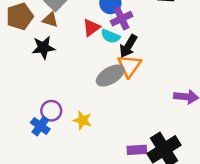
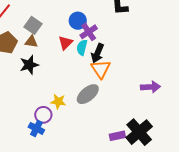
cyan semicircle: (111, 36) -> (82, 47), turned 91
gray ellipse: (110, 76) -> (88, 94), moved
yellow star: (83, 120) -> (58, 102), moved

